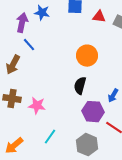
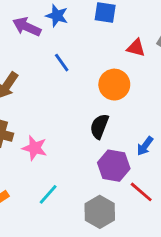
red triangle: (99, 17) -> (136, 48), moved
purple arrow: (22, 23) -> (27, 27), turned -84
blue line: (29, 45) -> (62, 63), moved

